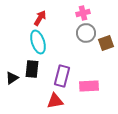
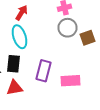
red triangle: (55, 101) -> (14, 88), moved

